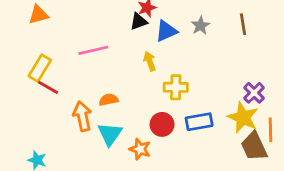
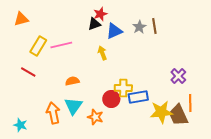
brown line: (243, 24) -> (154, 26), moved
yellow rectangle: (40, 68) -> (38, 46), moved
yellow cross: (176, 87) -> (123, 88), moved
orange arrow: (82, 116) -> (53, 113), moved
yellow star: (243, 118) -> (161, 112), moved, turned -30

